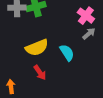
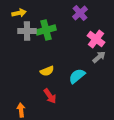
yellow semicircle: (37, 48) -> (47, 71), size x0.6
cyan semicircle: (67, 53) -> (77, 76), turned -96

